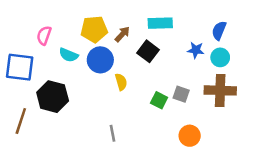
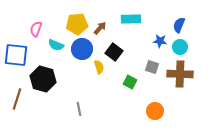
black square: (148, 51) -> (114, 52), moved
gray square: (181, 94) -> (152, 67), moved
gray line: (113, 133) -> (79, 109), moved

